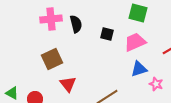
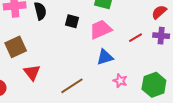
pink star: (156, 84) -> (120, 81), moved

